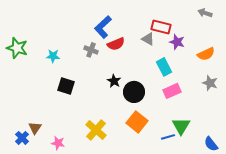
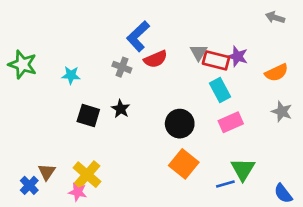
red rectangle: (161, 27) -> (216, 60), moved
gray triangle: (148, 39) -> (199, 52), turned 32
black star: (114, 81) -> (121, 109), moved
yellow cross: (96, 130) -> (87, 175), moved

